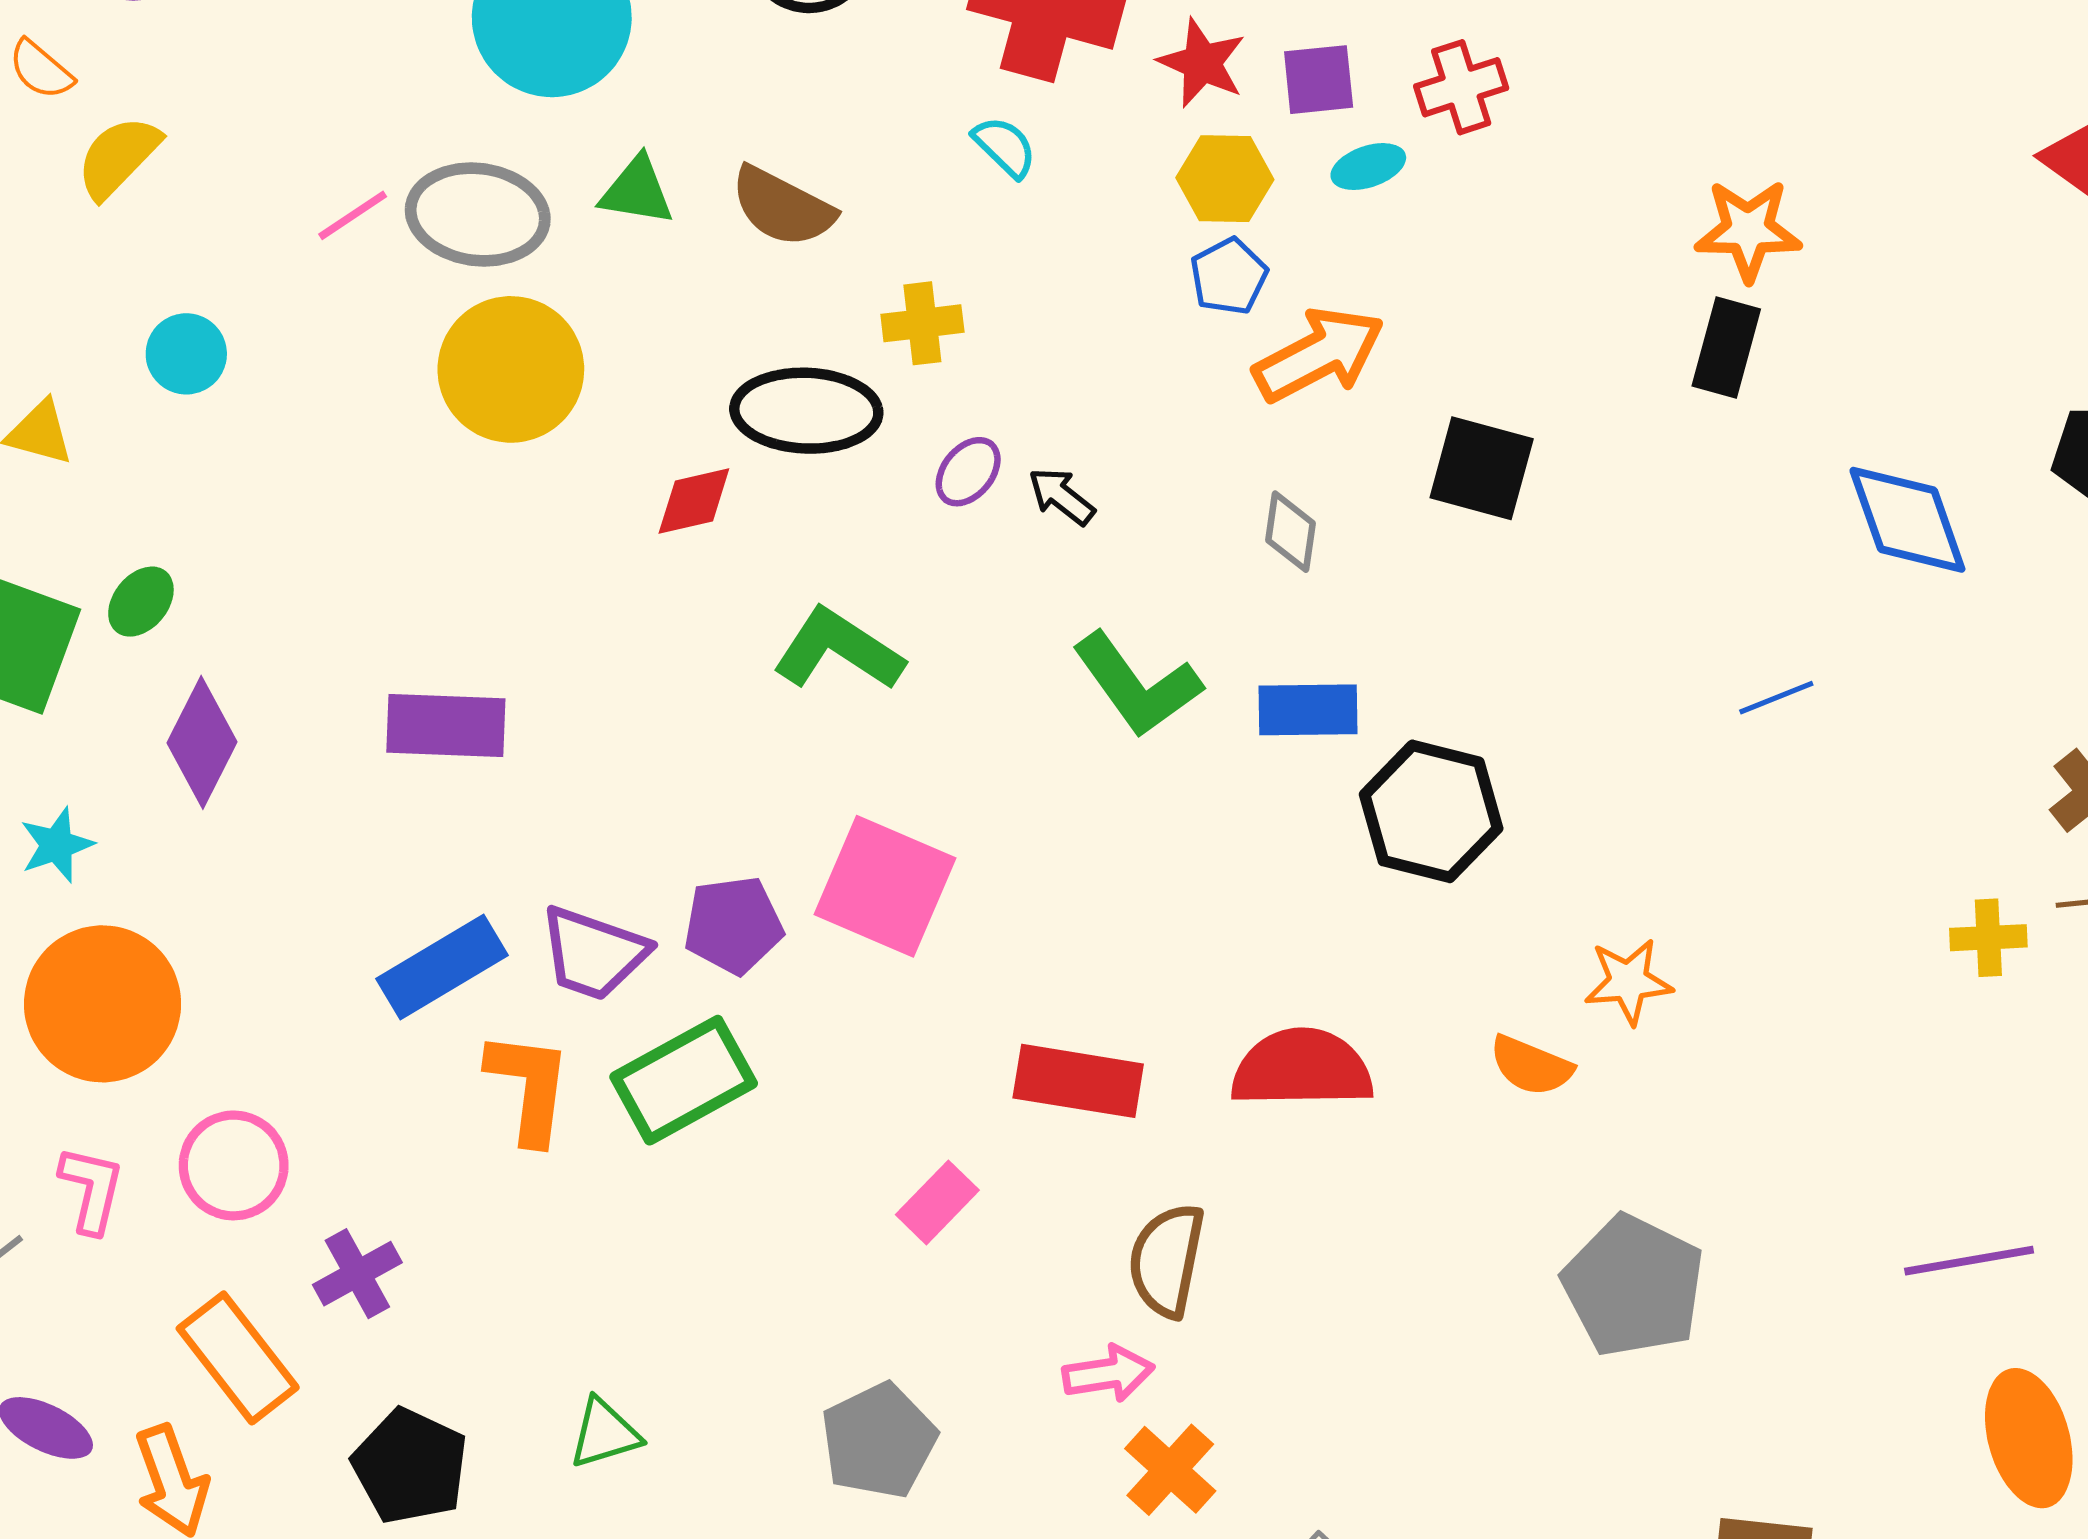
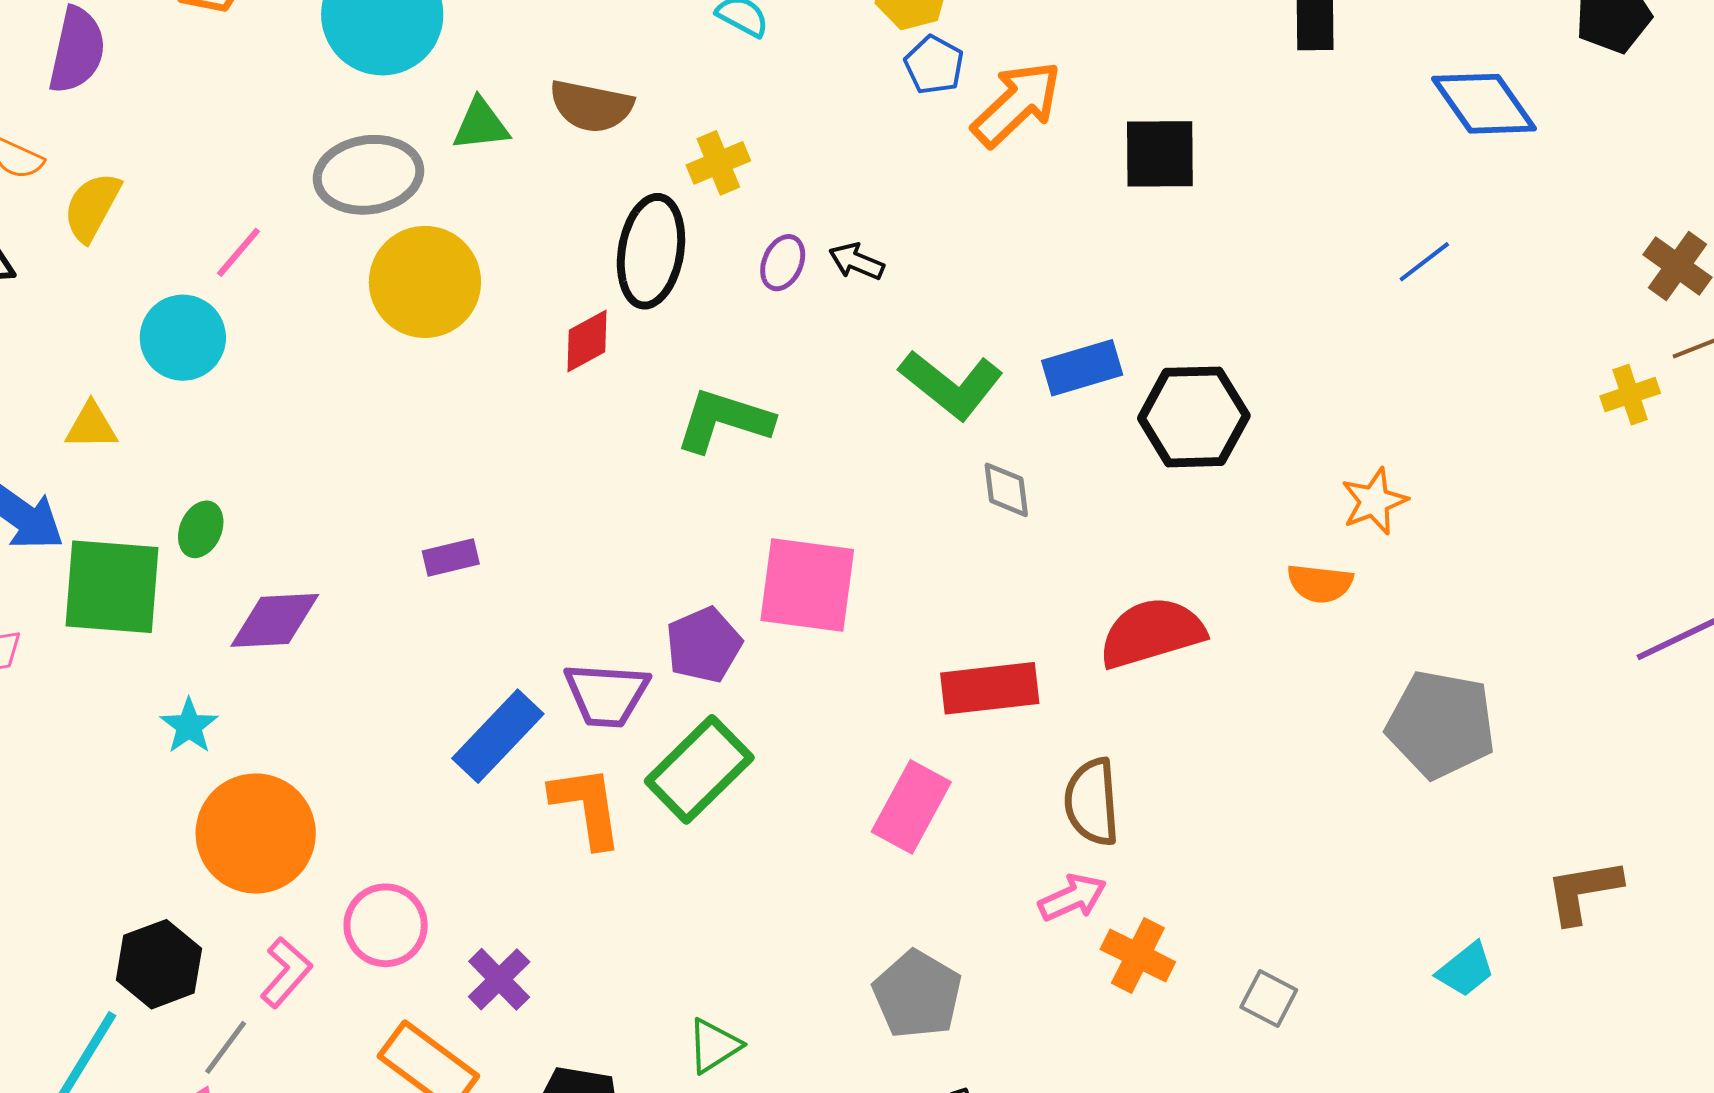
pink line: (353, 215) -> (239, 252), moved
cyan circle: (186, 354) -> (183, 338), size x1.4
black ellipse: (806, 411) -> (651, 251), turned -67
gray diamond: (1290, 532) -> (1006, 490), moved
purple rectangle: (446, 725) -> (451, 557), size x0.6
purple diamond: (202, 742) -> (275, 620), turned 76
pink L-shape: (92, 1189) -> (286, 972), turned 44
pink rectangle: (937, 1202) -> (911, 807), size x1.4

